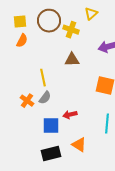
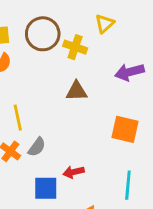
yellow line: (43, 78) -> (18, 118), moved

